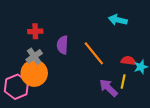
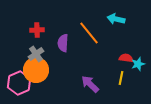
orange line: (94, 53) -> (89, 33), moved
purple arrow: (108, 88) -> (90, 84), moved

